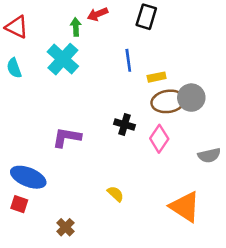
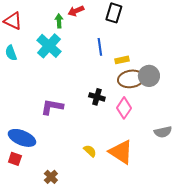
gray semicircle: (209, 155) -> (163, 132), moved
orange triangle: (185, 207) -> (121, 152), moved

